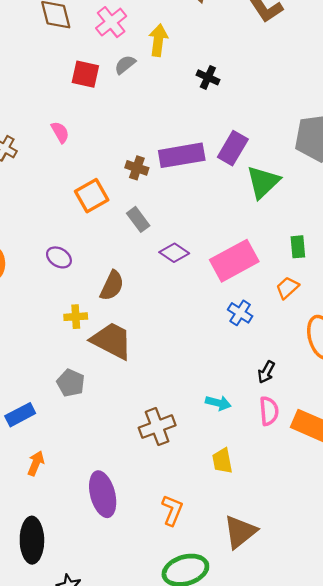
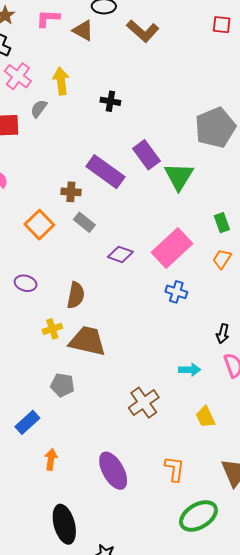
purple rectangle: (233, 148) -> (146, 155), turned -52
purple rectangle: (182, 155) -> (105, 172), turned 60
gray rectangle: (138, 219) -> (84, 222), moved
blue cross: (240, 313) -> (176, 292), moved

